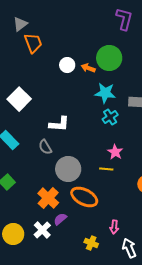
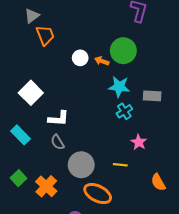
white L-shape: (59, 124) -> (59, 119), moved
pink star: (115, 152) -> (139, 142), moved
orange cross: (48, 198) -> (46, 186), moved

